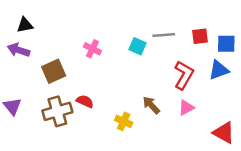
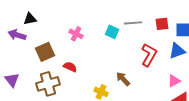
black triangle: (25, 25) -> (30, 19), moved
red semicircle: (85, 101) -> (70, 67), moved
pink triangle: (186, 108) -> (174, 81), moved

